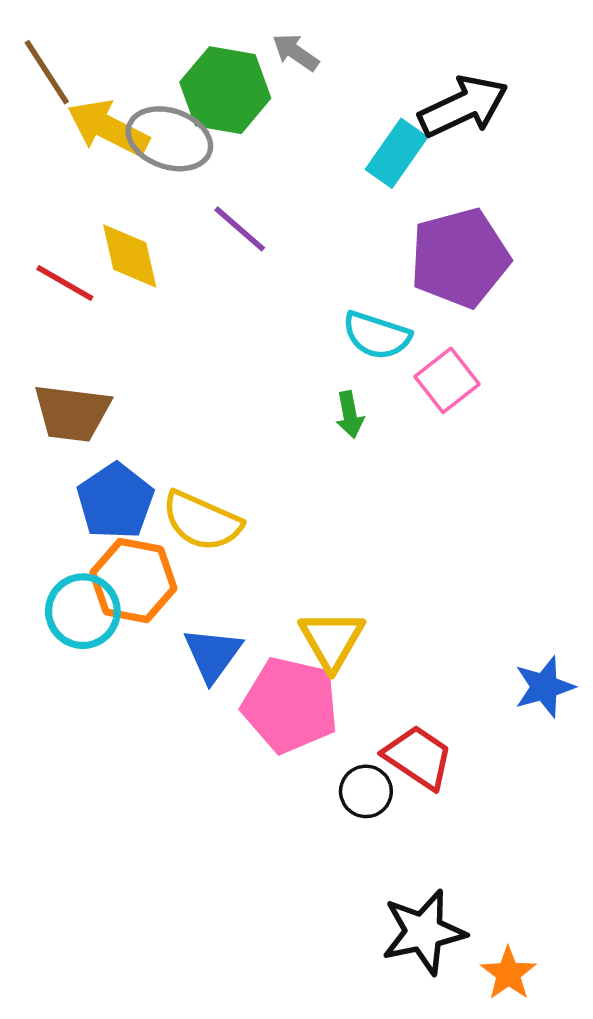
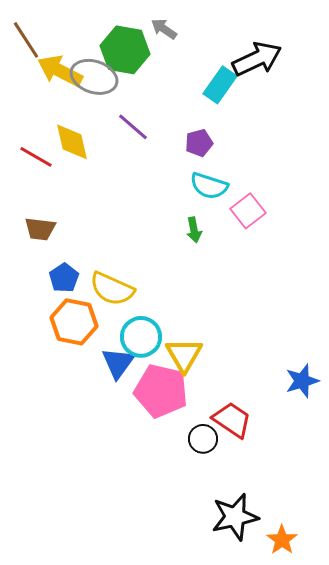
purple pentagon: (460, 258) -> (199, 143), moved, size x0.5
brown trapezoid: (72, 413) -> (40, 229), size x0.7
blue pentagon: (115, 501) -> (64, 278), size x0.7
cyan circle: (83, 611) -> (141, 337), moved

